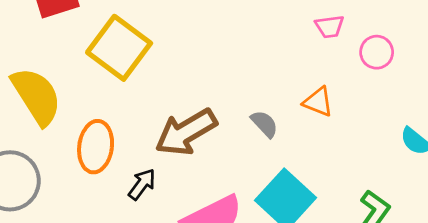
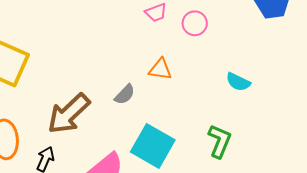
gray semicircle: (264, 124) -> (125, 94), turned 100

